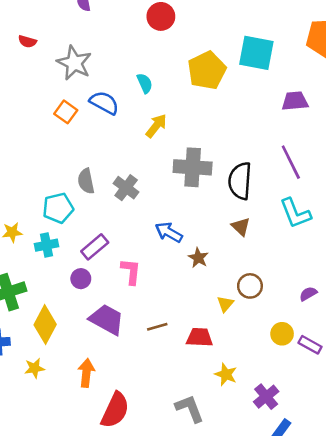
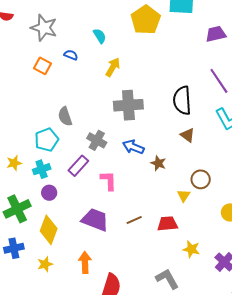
blue semicircle: (104, 103) -> (71, 55), size x0.6
gray cross: (193, 167) -> (128, 105), moved
gray cross: (126, 188) -> (97, 140), moved
purple circle: (81, 279) -> (49, 193), moved

